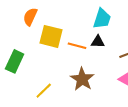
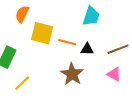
black triangle: (98, 42) -> (87, 49), moved
yellow line: (44, 91) -> (22, 83), moved

